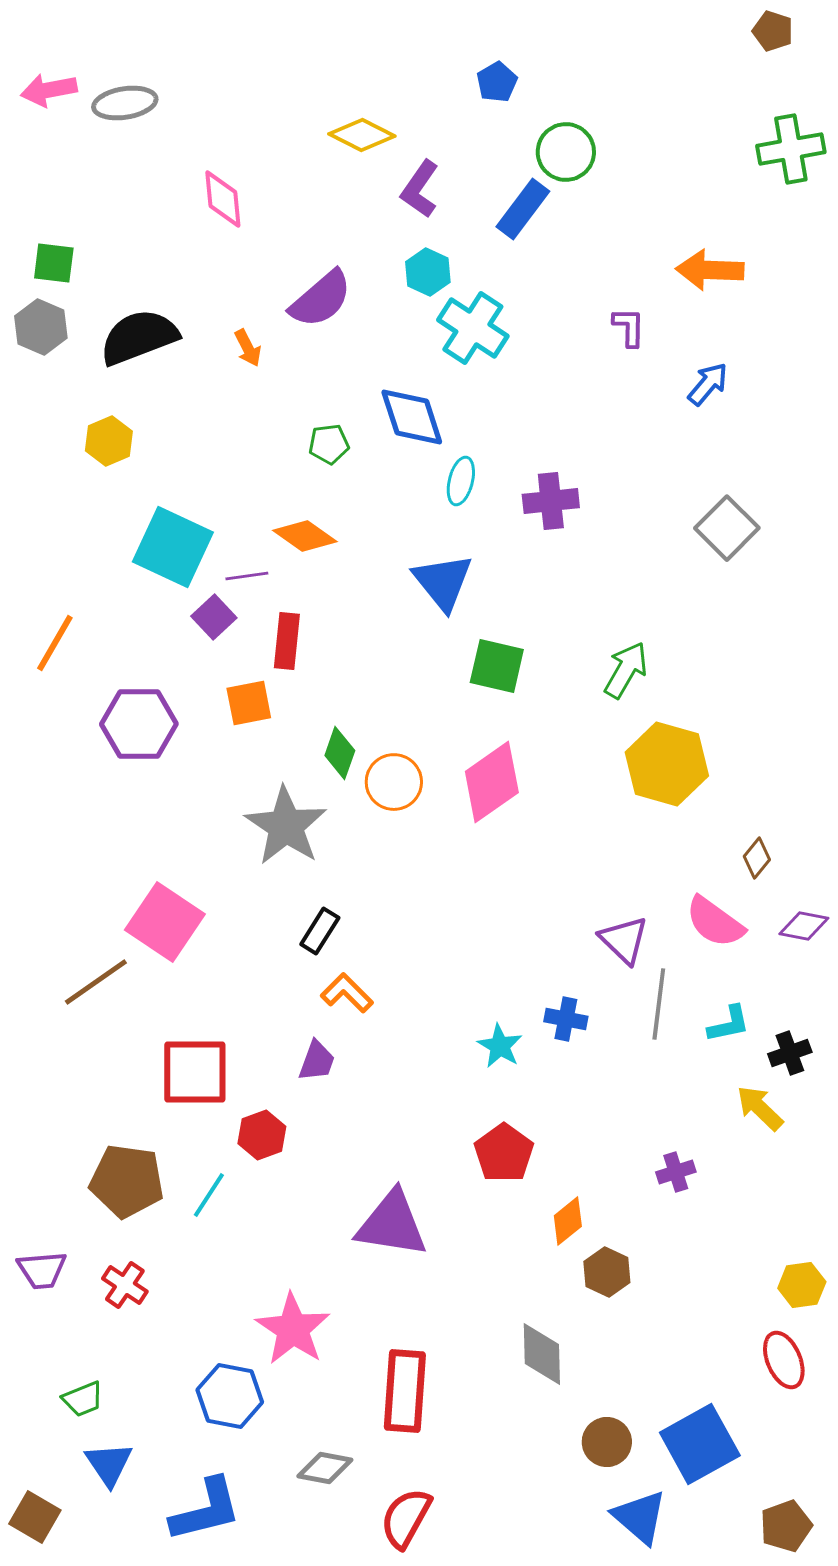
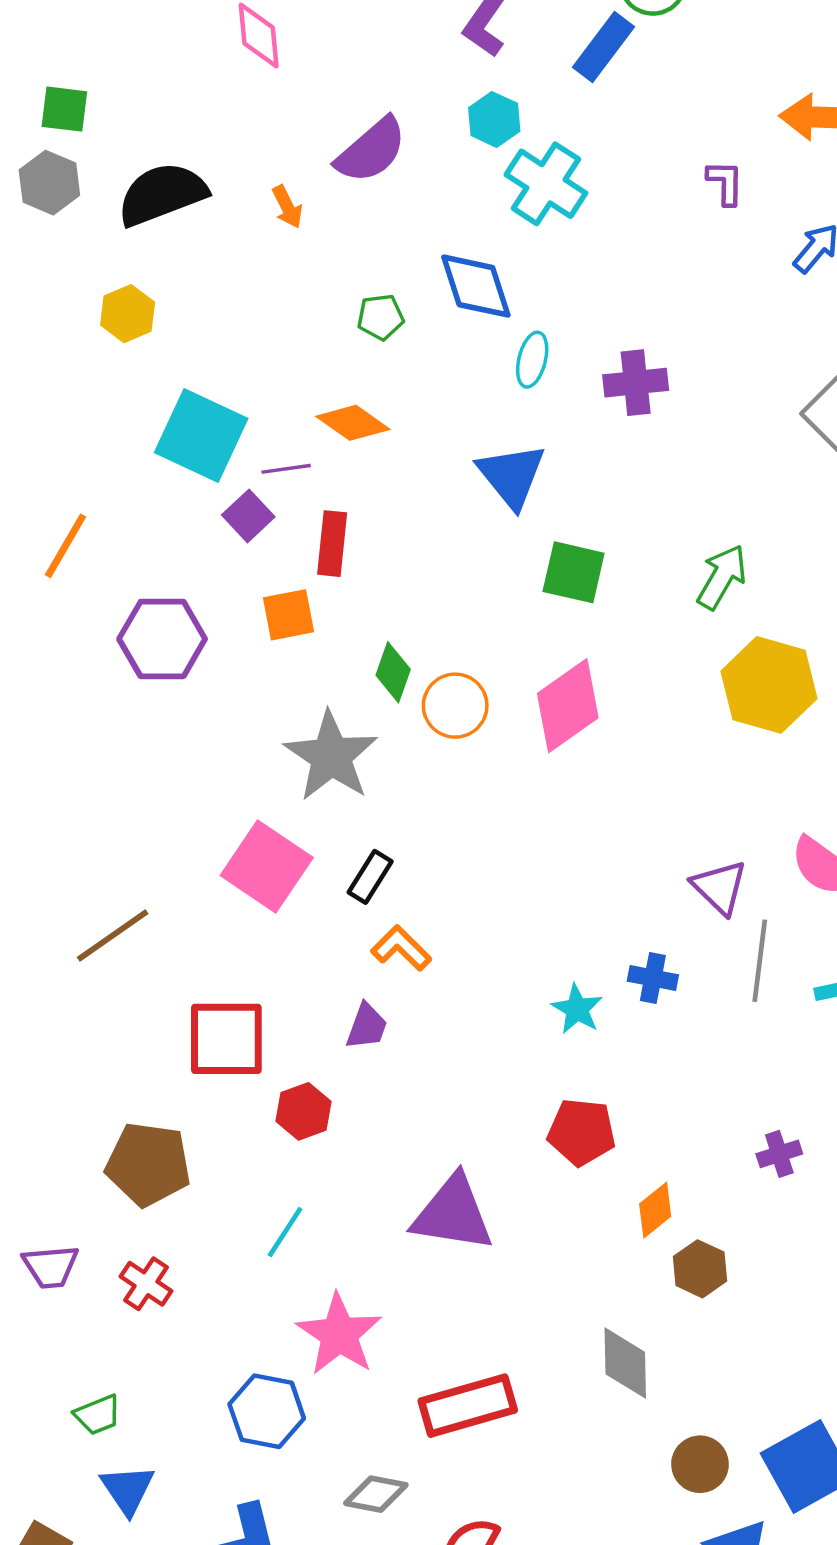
pink square: (165, 922) -> (267, 867), moved
red pentagon: (504, 1153) -> (582, 1132), turned -30
cyan line: (209, 1195) -> (285, 1232), moved
red rectangle: (405, 1391) -> (468, 1406), turned 70

